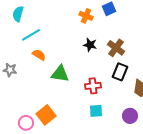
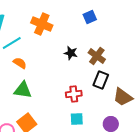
orange cross: (86, 16) -> (42, 24), moved, size x1.5
green triangle: (60, 74) -> (23, 90), moved

